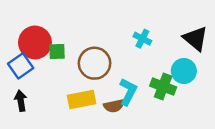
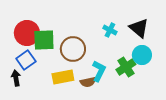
black triangle: (195, 39) -> (139, 28), moved
green square: (57, 52) -> (44, 40), size x1.6
blue square: (21, 66) -> (26, 60), moved
green cross: (163, 87) -> (126, 67), turned 36

